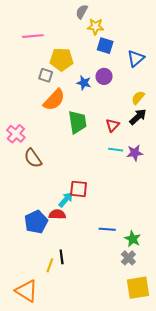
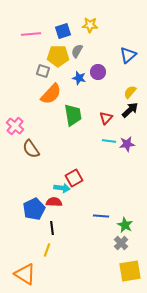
gray semicircle: (82, 12) -> (77, 51), moved
blue square: (105, 46) -> (63, 31), moved, turned -35
red square: (79, 189) -> (74, 178), turned -36
cyan arrow: (66, 200) -> (62, 188), turned 56
black line: (62, 257) -> (52, 228), moved

